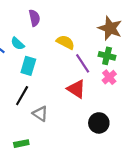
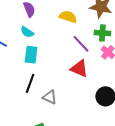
yellow semicircle: (65, 42) -> (68, 17), moved
cyan semicircle: (18, 44) -> (27, 32), moved

